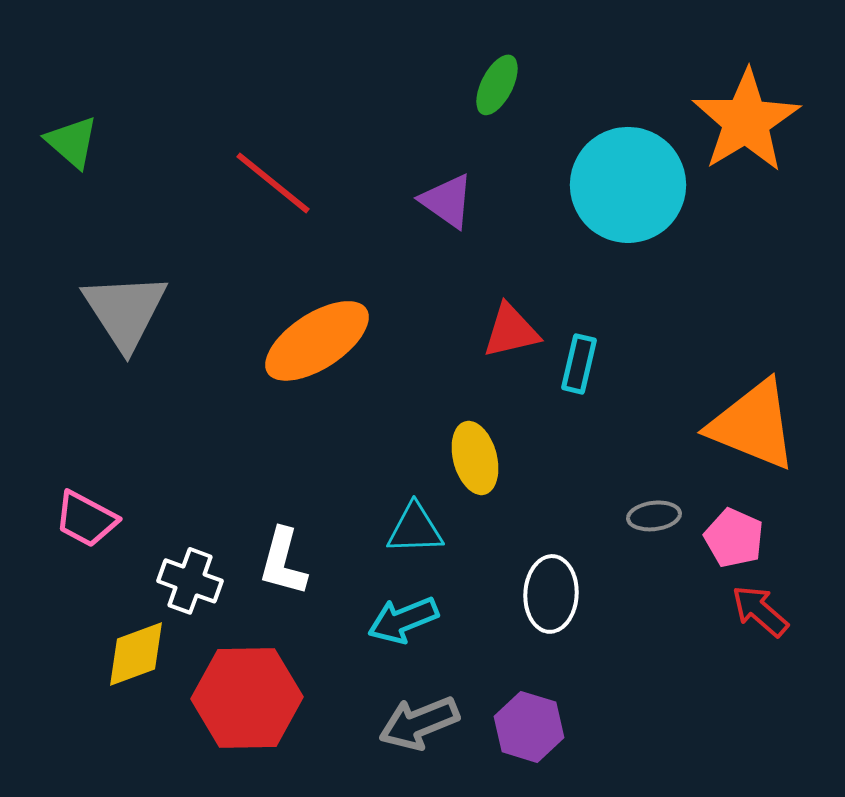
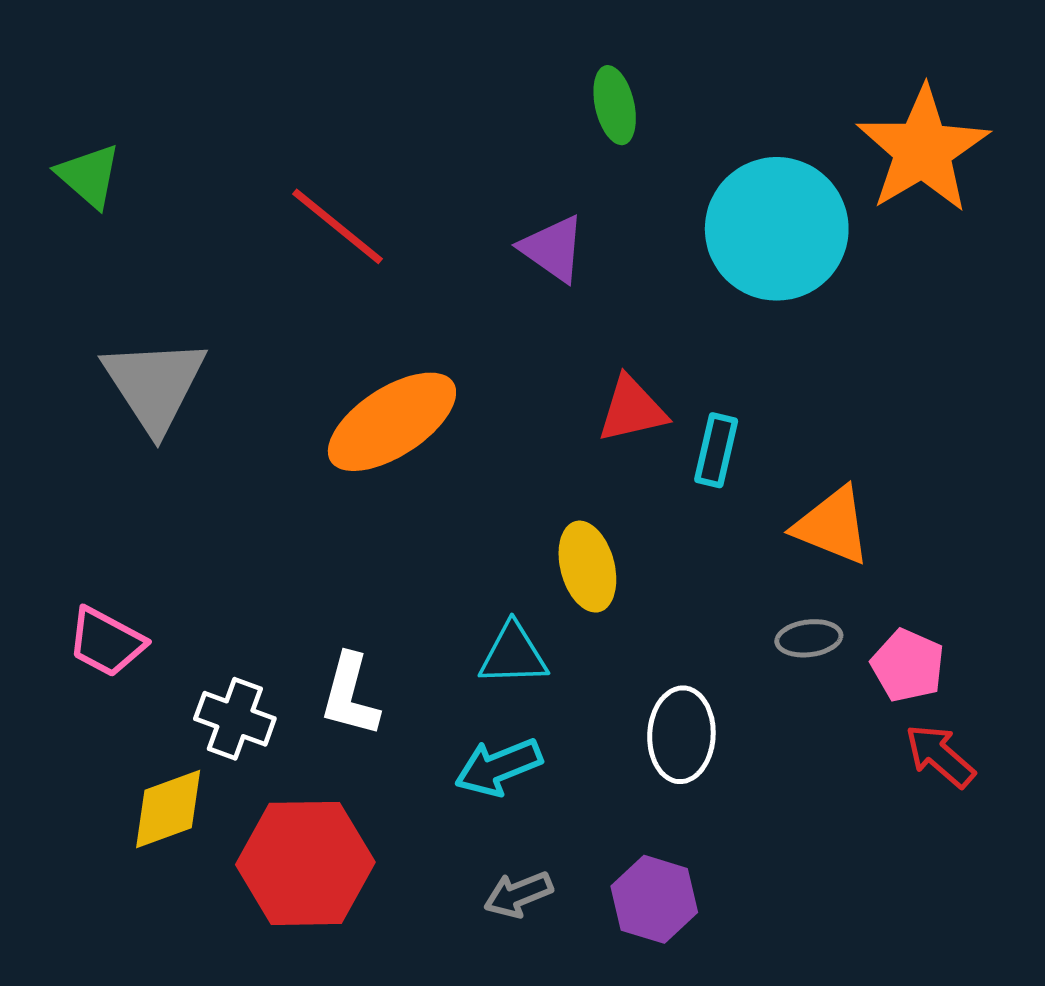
green ellipse: (497, 85) -> (615, 105), turned -40
orange triangle: (753, 425) -> (832, 526), moved, size x0.7
gray arrow: (419, 723) -> (518, 894), size x0.7

